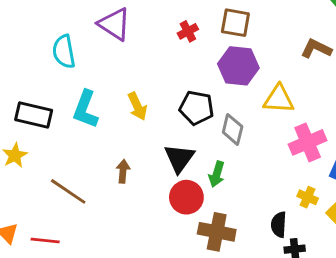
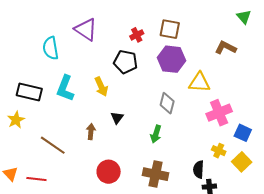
black pentagon: (197, 108) -> (125, 62), moved
black triangle: (179, 158) -> (117, 118), moved, size x0.6
red circle: (186, 197) -> (109, 172), moved

